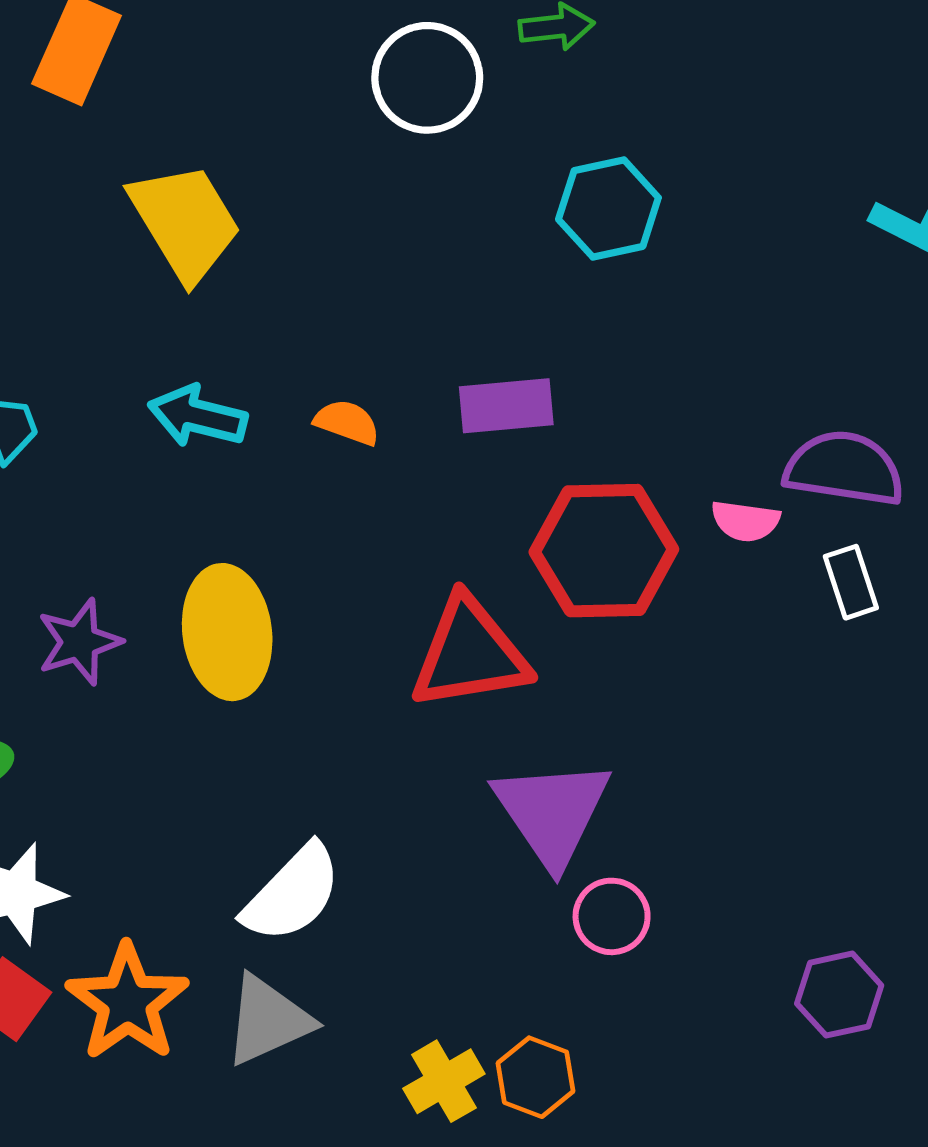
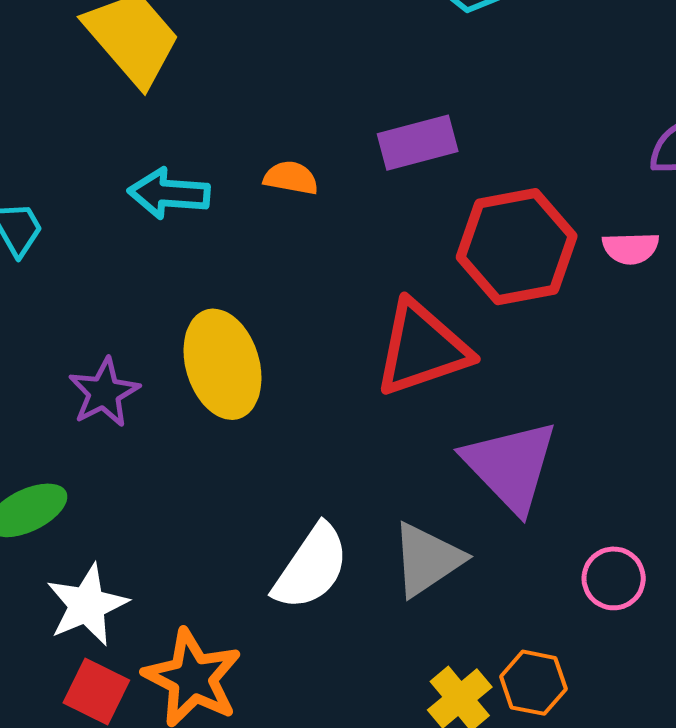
pink semicircle: (745, 521) -> (631, 248), moved
pink circle: (612, 916) -> (614, 578), moved
gray triangle: (268, 1020) -> (427, 559), moved

